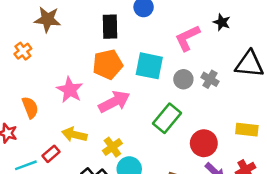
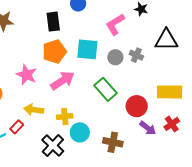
green rectangle: (167, 118) -> (106, 89), turned -75
yellow rectangle: (247, 130) -> (170, 92), size x1.4
yellow cross: (112, 147) -> (65, 117), turned 35

